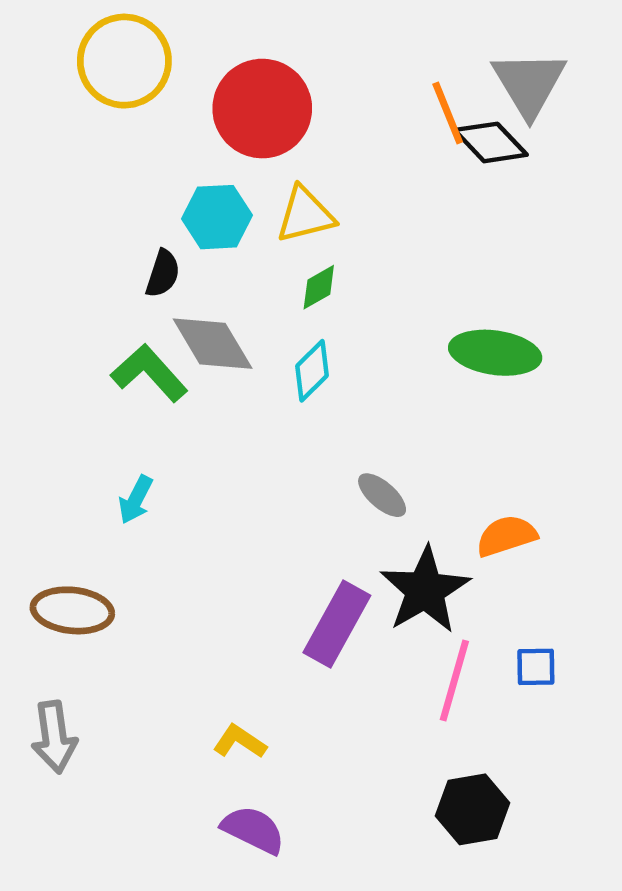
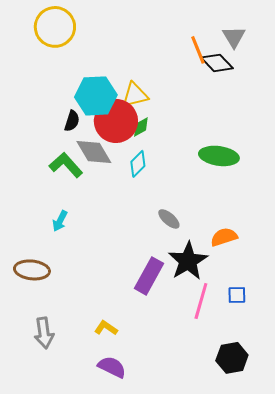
gray triangle: (529, 84) -> (234, 37), size x0.7
red circle: (262, 109) -> (116, 121), moved
cyan hexagon: (217, 217) -> (96, 96), size x1.4
gray arrow: (54, 737) -> (44, 333), moved
black hexagon: (473, 809) -> (232, 358), moved

